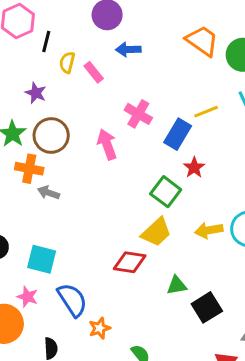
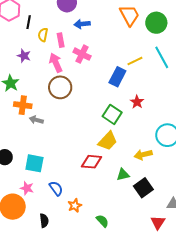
orange trapezoid: (202, 41) -> (129, 15), turned 30
pink rectangle: (94, 72) -> (61, 40), turned 32
pink cross: (138, 114) -> (82, 54), moved
brown circle: (51, 135) -> (60, 87), moved
pink arrow: (107, 144) -> (56, 63), moved
red star: (194, 168) -> (137, 102), moved
yellow arrow: (209, 230) -> (143, 155), moved
blue semicircle: (72, 300) -> (56, 188), size x0.7

